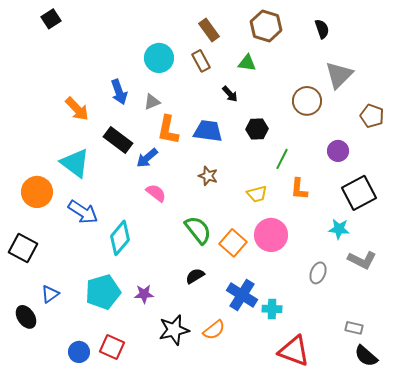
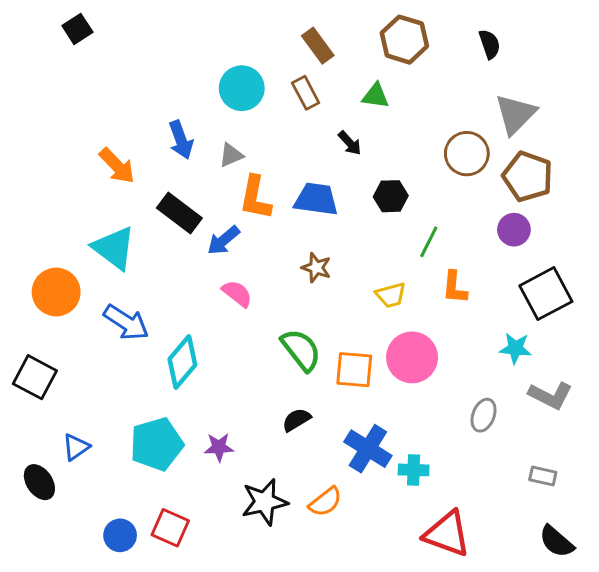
brown pentagon: (372, 116) -> (528, 176), moved, size x1.4
orange square: (233, 243) -> (354, 370), turned -36
gray rectangle: (354, 328) -> (543, 476), moved

